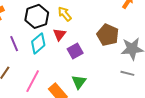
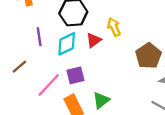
yellow arrow: (65, 14) -> (114, 27), moved
purple square: (75, 51) -> (75, 75), moved

